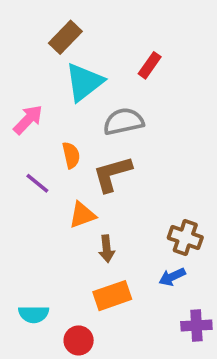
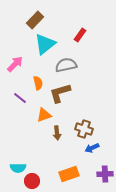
brown cross: (185, 238) -> (84, 129), moved
orange rectangle: (112, 296) -> (69, 174), moved
red circle: (79, 340) -> (32, 181), moved

